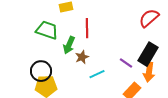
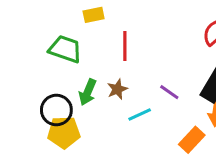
green arrow: (69, 45) -> (88, 92), moved
purple line: (126, 63) -> (169, 92), moved

